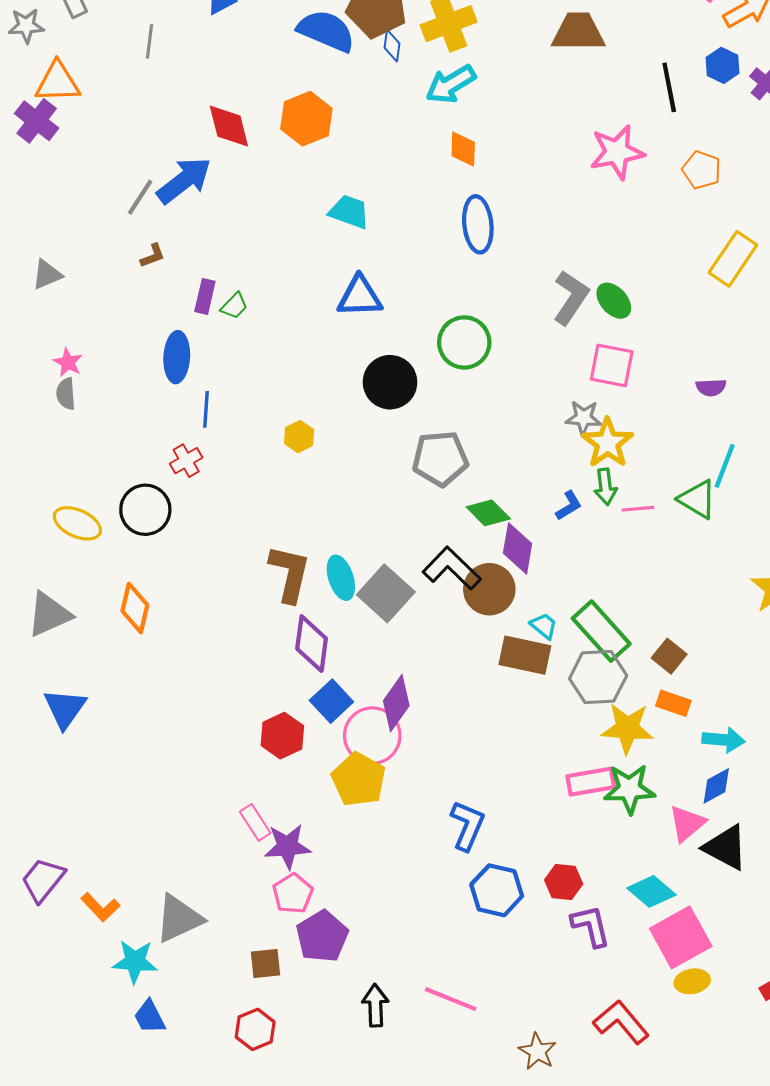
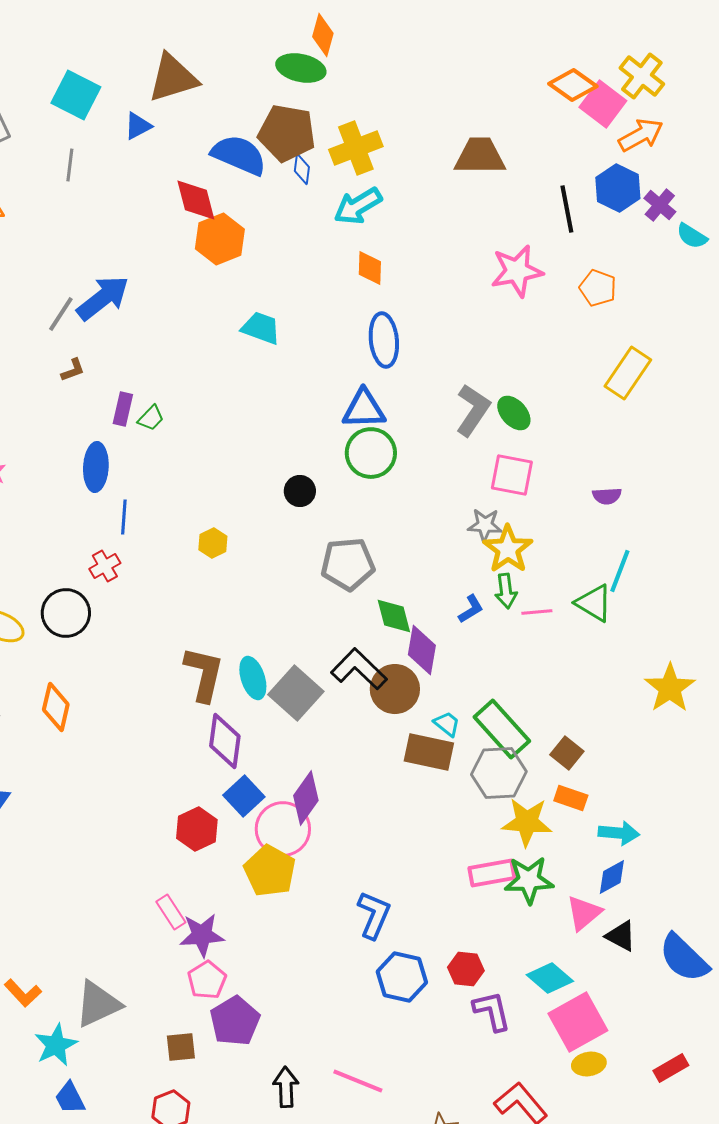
blue hexagon: (723, 65) -> (618, 188), size x1.4
red diamond: (229, 126) -> (196, 200), moved
blue triangle: (360, 296) -> (364, 409), moved
black circle: (390, 382) -> (300, 491), size x0.6
green diamond: (488, 513) -> (394, 616), turned 30
black triangle: (726, 847) -> (621, 936), size x0.7
cyan star: (135, 961) -> (56, 1045), turned -30

